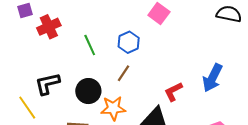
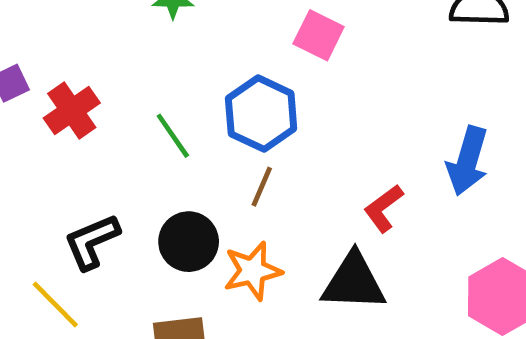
blue hexagon: (129, 42) -> (261, 114), size x1.4

